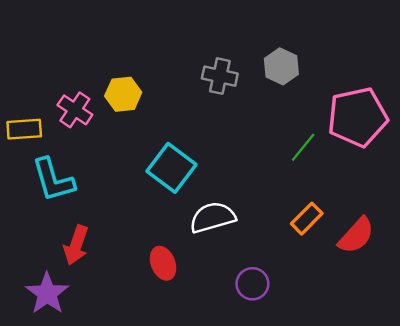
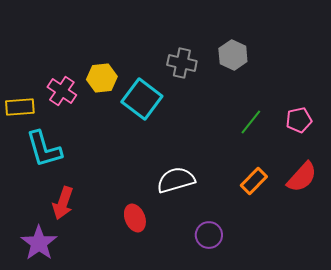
pink pentagon: (357, 117) -> (299, 120), moved, size x0.5
cyan square: (171, 168) -> (142, 99), moved
red semicircle: (356, 235) -> (302, 177), moved

